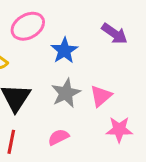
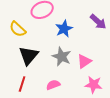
gray star: (66, 93) -> (62, 57), turned -30

